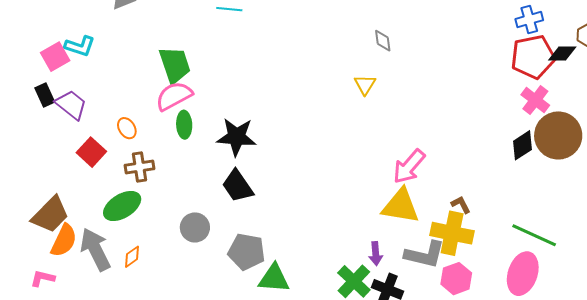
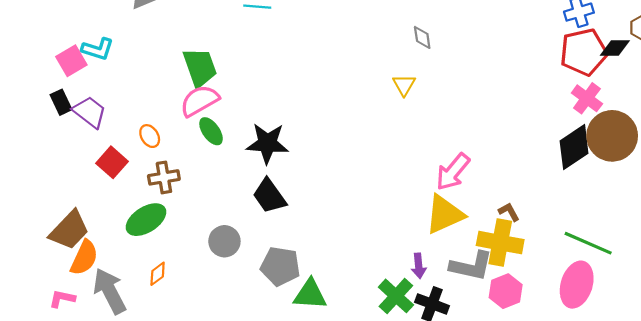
green ellipse: (184, 125) -> (211, 131), turned -32
black diamond: (523, 145) -> (574, 147), size x1.4
yellow triangle: (401, 206) -> (445, 214), turned -33
gray arrow: (95, 249) -> (110, 291), moved

